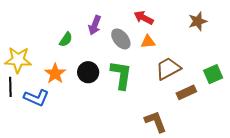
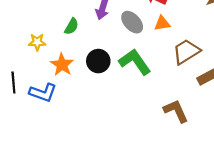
yellow star: (18, 60) -> (37, 42), moved, size x0.6
green L-shape: (121, 75) -> (135, 62), turned -40

